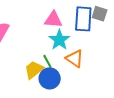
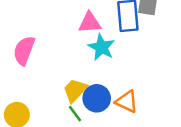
orange triangle: (75, 59) -> (127, 102), moved
green line: (47, 61) -> (75, 114), moved

